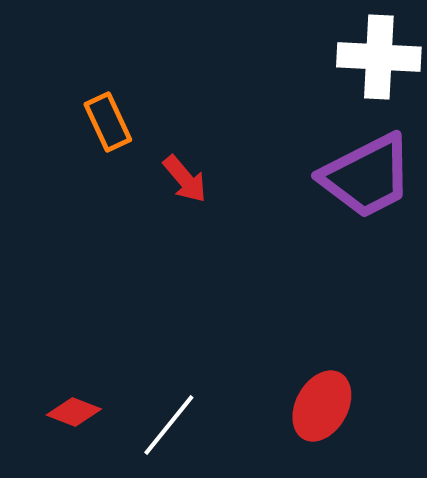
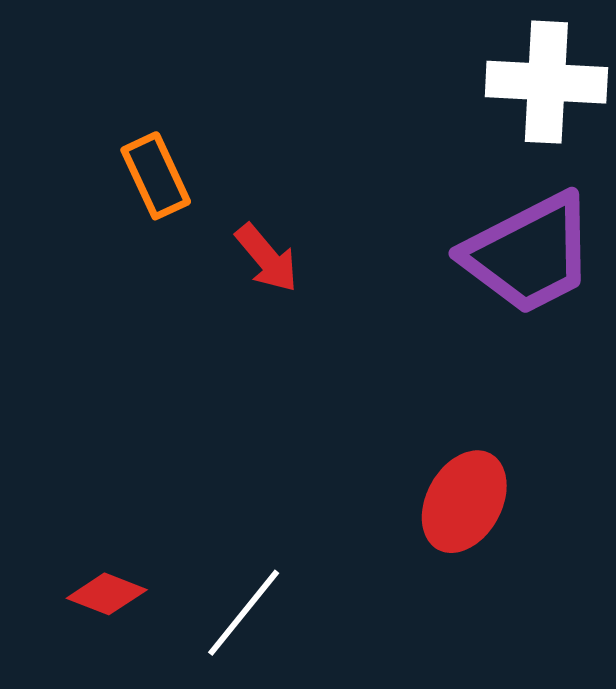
red ellipse: (322, 406) -> (464, 502), moved

